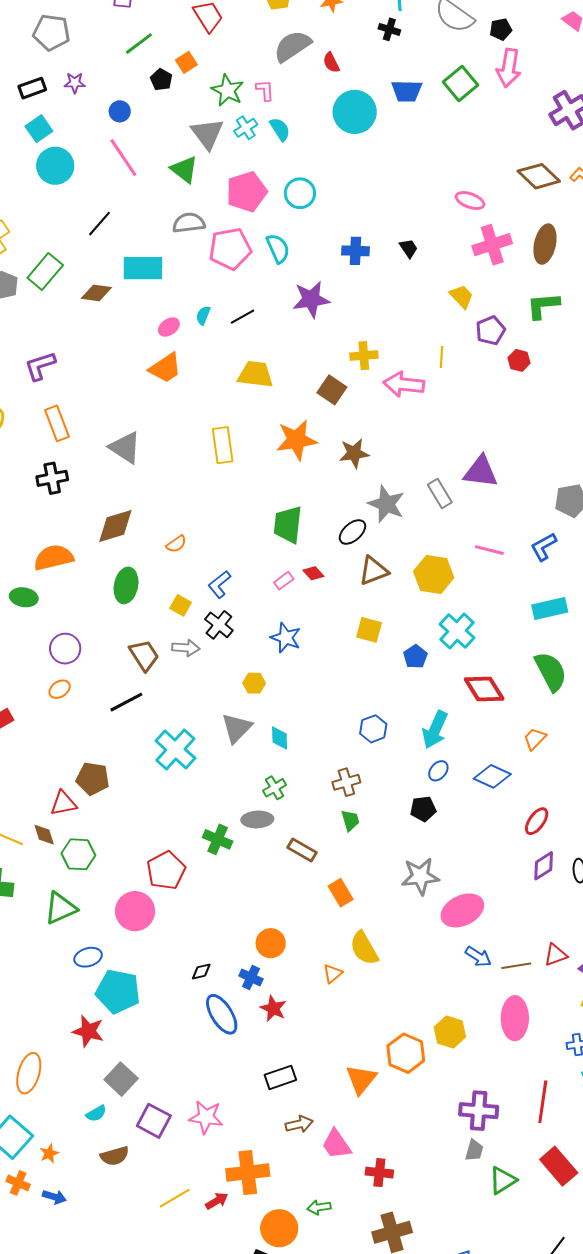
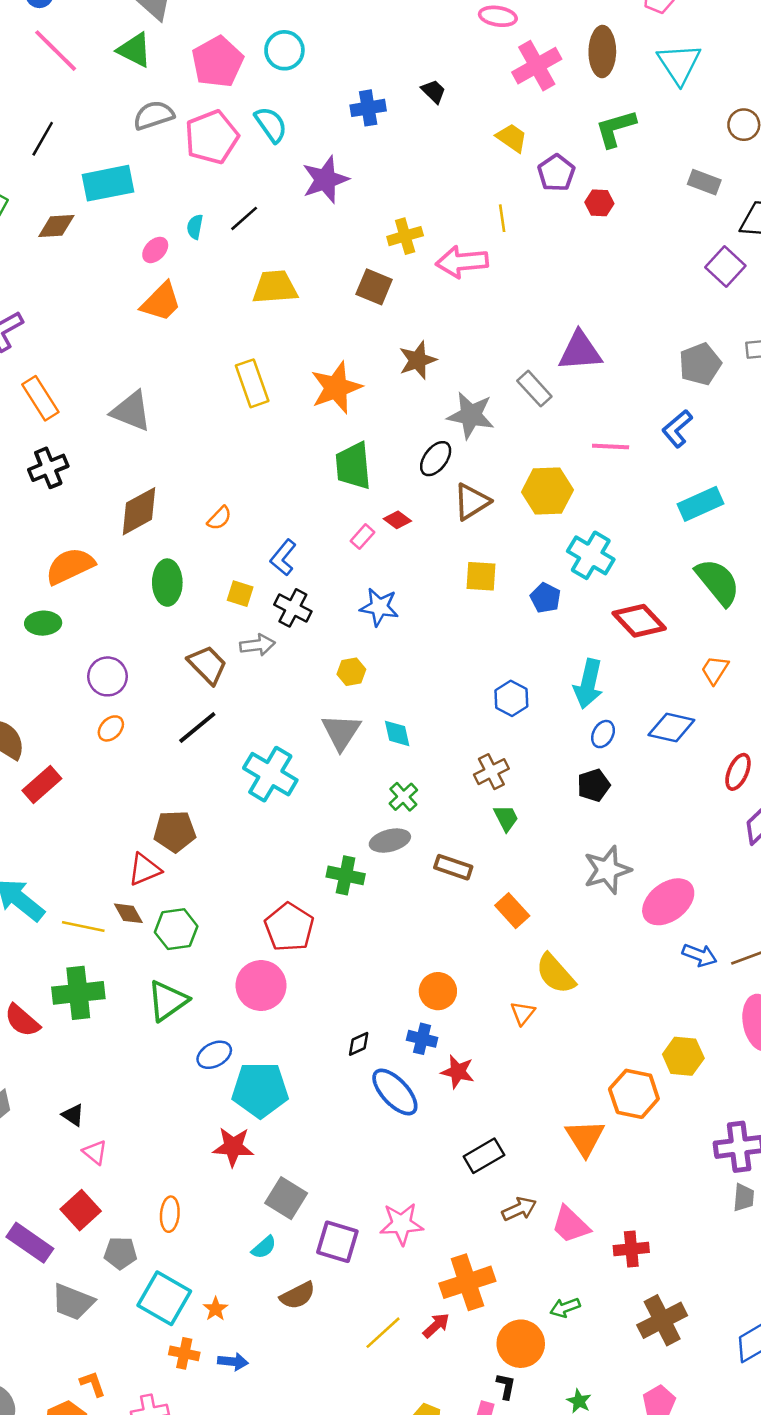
orange star: (296, 440) -> (336, 388), moved
orange ellipse: (29, 1073) -> (170, 1214), size x0.7

